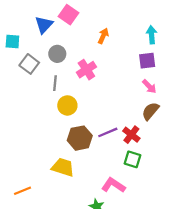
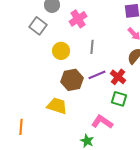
gray square: (29, 64) -> (38, 26), moved
gray line: (55, 83) -> (92, 47), moved
orange line: (22, 191) -> (21, 127), turned -63

